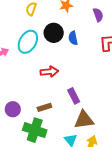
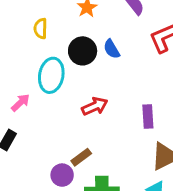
purple rectangle: (74, 96) -> (148, 117), moved, turned 42
brown rectangle: (44, 107) -> (81, 157), moved

